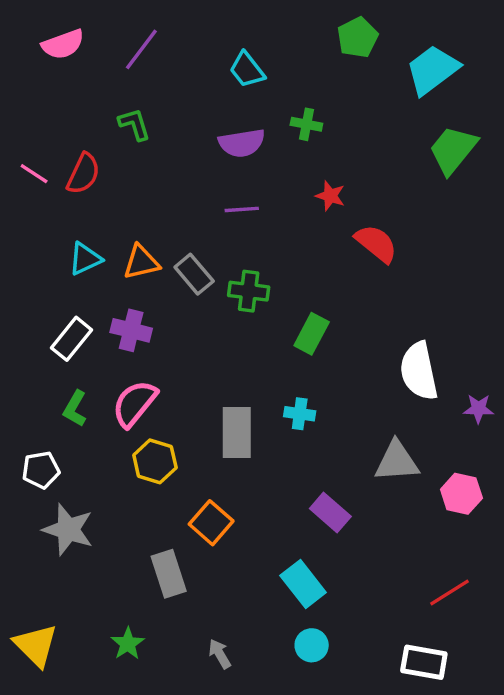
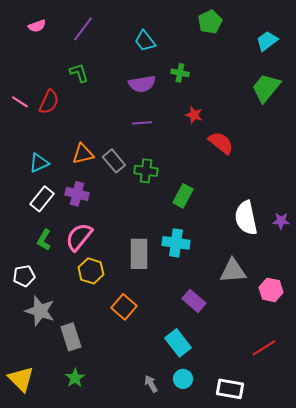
pink semicircle: (63, 44) -> (37, 26), size x0.7
cyan trapezoid: (432, 70) -> (267, 41), moved, size x0.7
cyan triangle: (85, 259) -> (39, 163), moved
purple star: (478, 409) -> (281, 221), moved
cyan cross: (300, 414) -> (176, 243), size x1.5
gray rectangle: (169, 574) -> (71, 337), moved
gray arrow: (220, 654) -> (151, 384), moved
white rectangle: (424, 662) -> (230, 389), moved

